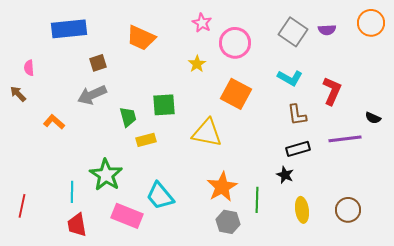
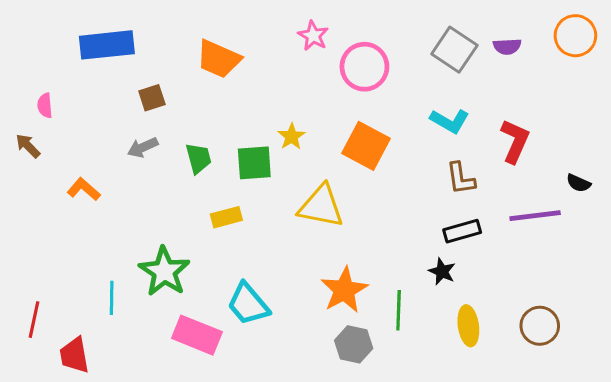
yellow star: (197, 64) -> (292, 137), moved
gray arrow: (92, 95) -> (143, 147), size x0.7
green trapezoid: (128, 117) -> (198, 158), moved
red trapezoid: (77, 225) -> (74, 355), moved

